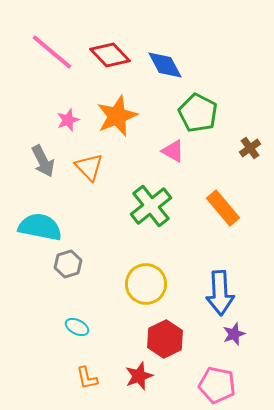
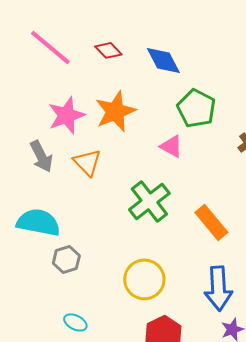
red diamond: (110, 55) -> (108, 50), size x0.7
pink star: (68, 120) -> (66, 115), size x1.6
orange rectangle: (223, 208) -> (211, 222), moved

